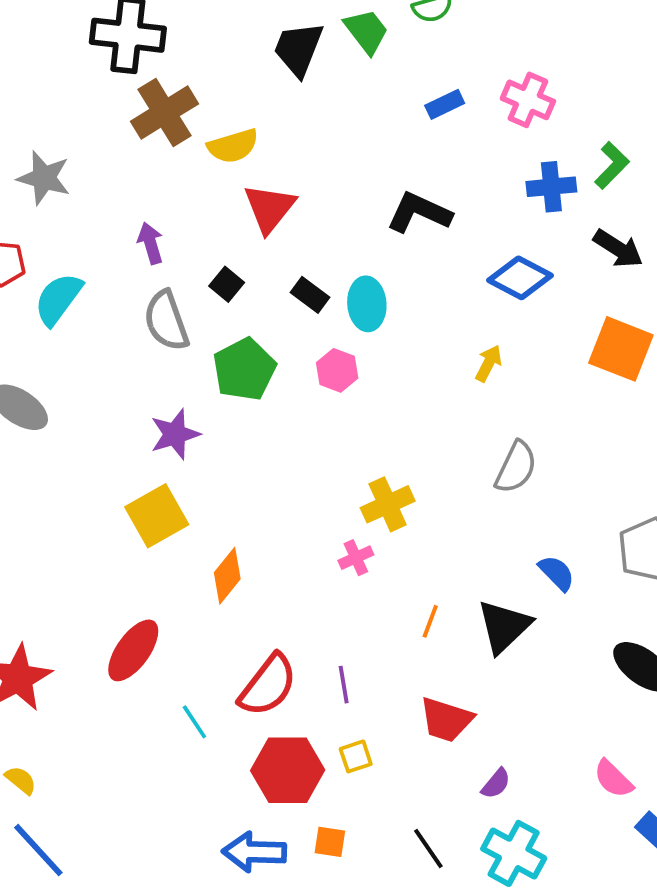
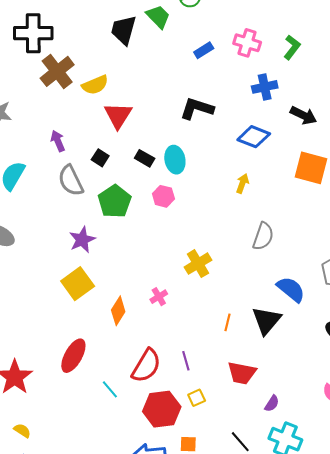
green L-shape: (612, 165) -> (292, 47), moved
pink cross: (356, 558) -> (159, 297), moved
blue semicircle: (557, 573) -> (291, 289), size x1.4

